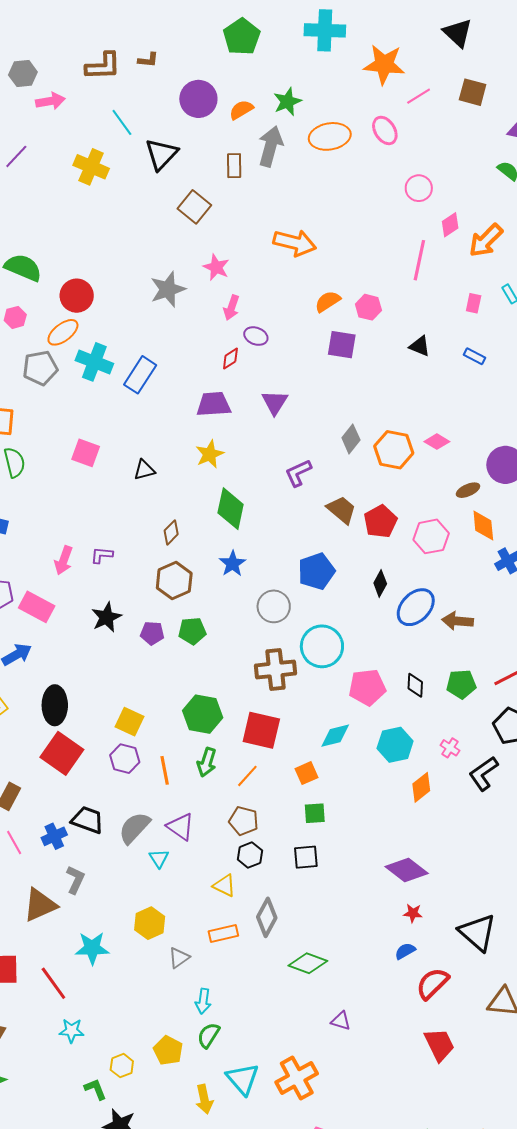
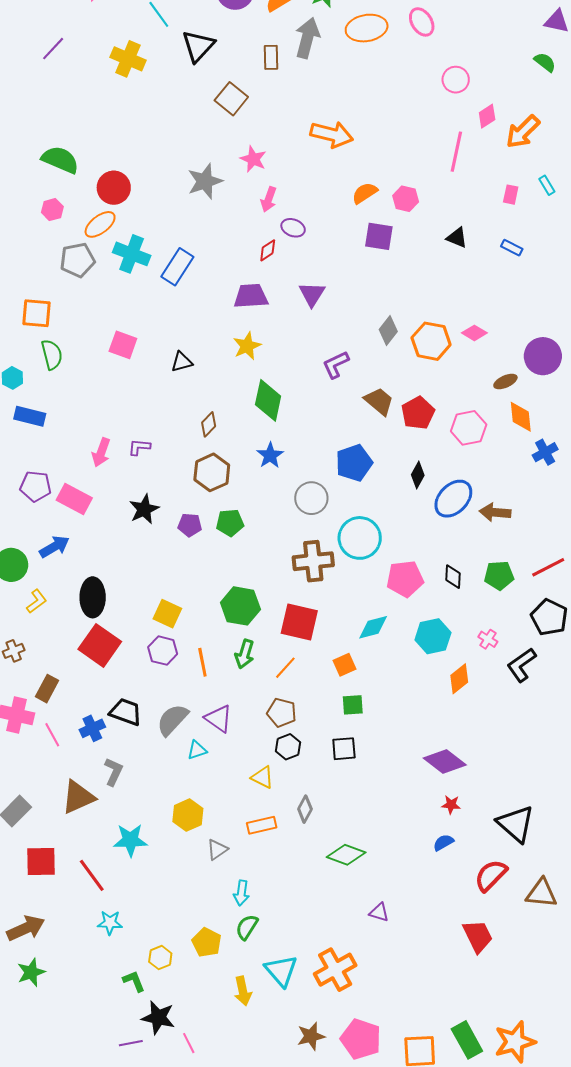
cyan triangle: (159, 858) -> (197, 750), turned 45
gray diamond: (267, 917) -> (305, 809), size x0.7
red semicircle: (432, 984) -> (491, 875), moved

